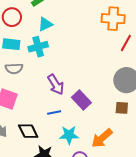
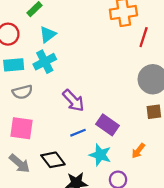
purple rectangle: (81, 100) -> (107, 125), moved
cyan star: (69, 135) -> (100, 155), turned 30
orange arrow: (102, 138) -> (138, 151), size x0.6

